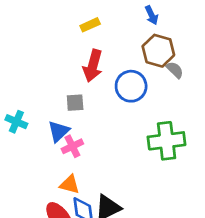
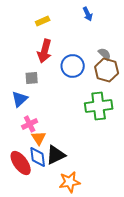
brown hexagon: (158, 51) -> (107, 70), moved
pink cross: (72, 146) -> (30, 124), moved
orange triangle: (70, 185) -> (39, 138), moved, turned 42

